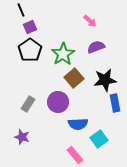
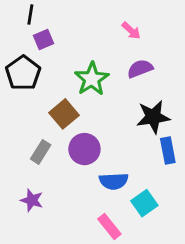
black line: (21, 10) -> (30, 15), turned 32
black pentagon: (30, 50) -> (23, 73), moved
brown square: (74, 78) -> (64, 114), moved

